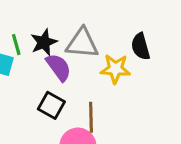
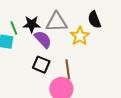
black star: (44, 42) -> (32, 24), turned 30
yellow star: (115, 69) -> (80, 36), turned -30

